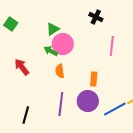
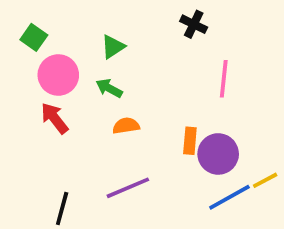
pink circle: (63, 44) -> (58, 75), moved
orange semicircle: (60, 71) -> (126, 126), turned 88
purple circle: (88, 101) -> (218, 154), moved
purple line: (61, 104) -> (128, 188), turned 60

